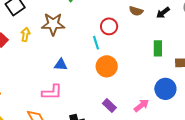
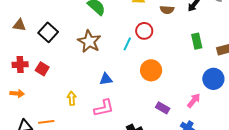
brown star: (53, 24) -> (89, 41), turned -30
yellow arrow: (25, 34) -> (72, 98), moved
cyan line: (96, 43) -> (127, 44), moved, turned 56

